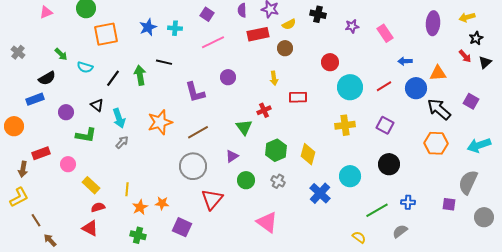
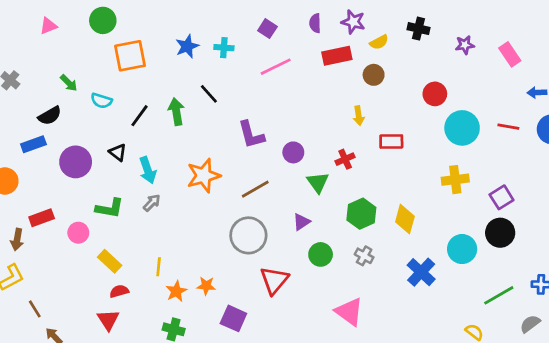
black line: (164, 62) -> (209, 94), turned 35
purple circle: (228, 77) -> (293, 152), moved
red line: (384, 86) -> (508, 127), turned 42
purple circle: (66, 112) -> (76, 162), size x1.5
purple square: (385, 125) -> (502, 197), moved, turned 30
green L-shape: (86, 135) -> (110, 208), moved
black circle: (389, 164) -> (500, 233), moved
red triangle: (90, 228) -> (108, 320), turned 30

